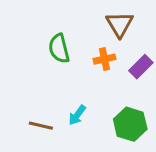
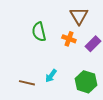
orange cross: (104, 59) -> (69, 39), turned 32

